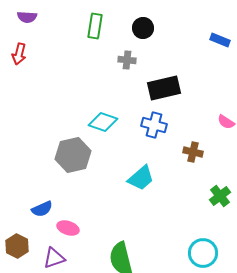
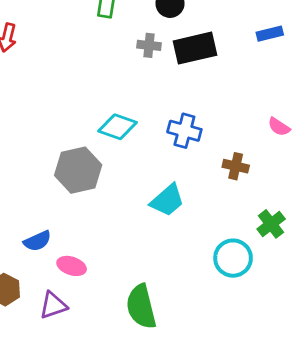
blue rectangle: (220, 40) -> (270, 34), moved, turned -36
black rectangle: (164, 88) -> (195, 48), moved
cyan circle: (203, 253) -> (233, 258), moved

